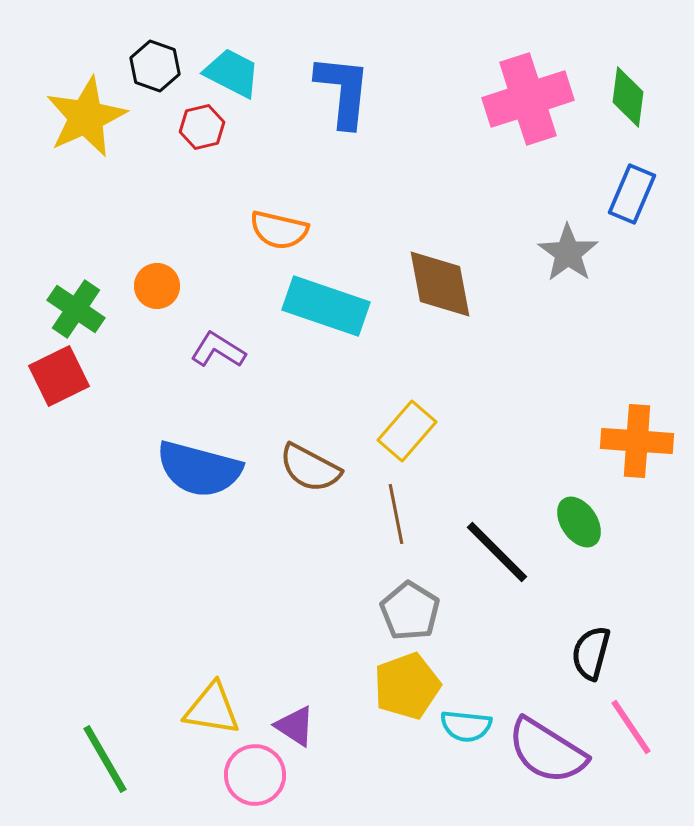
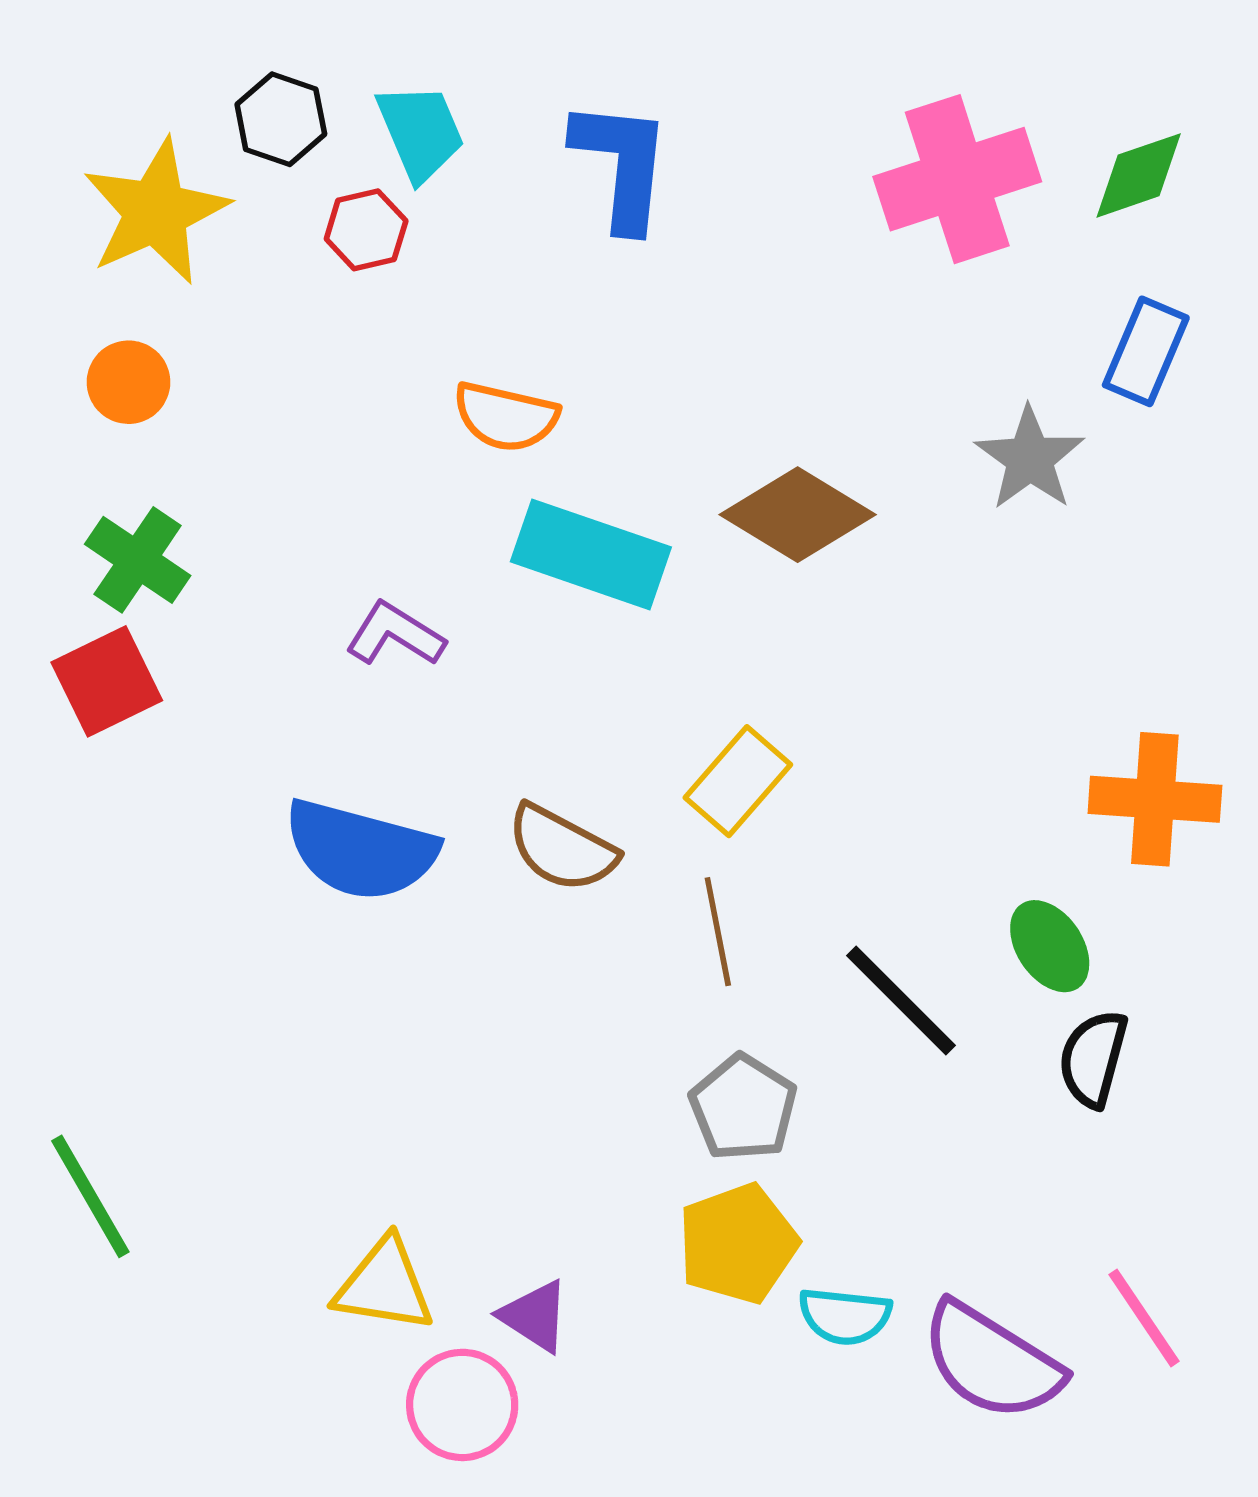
cyan trapezoid: (232, 73) -> (420, 132), turned 40
green diamond: (628, 97) -> (1139, 175), turned 64
brown diamond: (440, 284) -> (798, 515), turned -48
orange circle: (157, 286) -> (129, 382), moved
black semicircle: (591, 653) -> (1093, 1059), moved
green line: (105, 759) -> (90, 1196), moved

